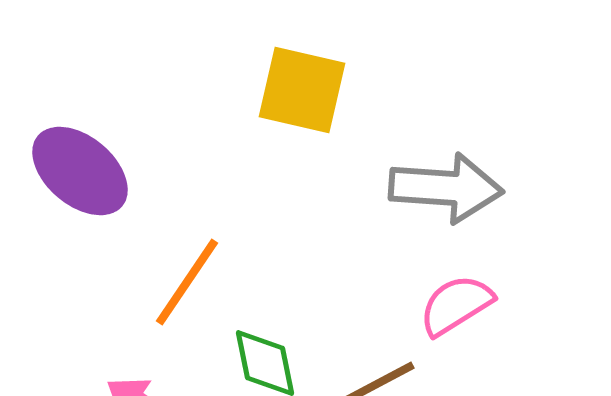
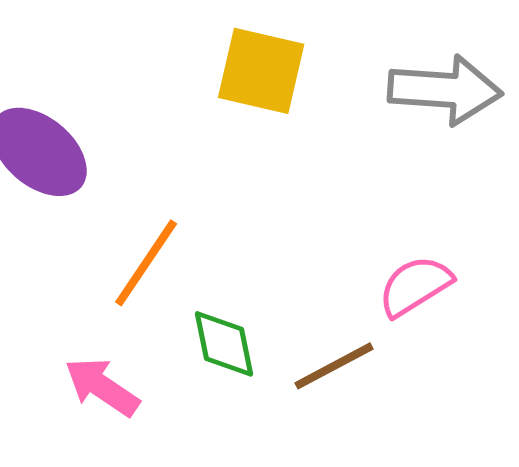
gray arrow: (446, 188) -> (445, 90), moved

